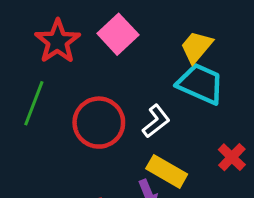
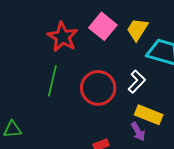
yellow trapezoid: (196, 47) -> (137, 29), moved

